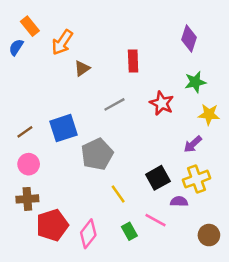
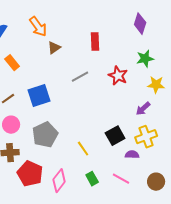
orange rectangle: (30, 26) -> (12, 63), moved
orange arrow: (62, 42) -> (38, 27), turned -70
gray pentagon: (97, 154) -> (45, 135), moved
pink line: (155, 220) -> (121, 179), moved
red pentagon: (52, 225) -> (30, 174), turned -30

